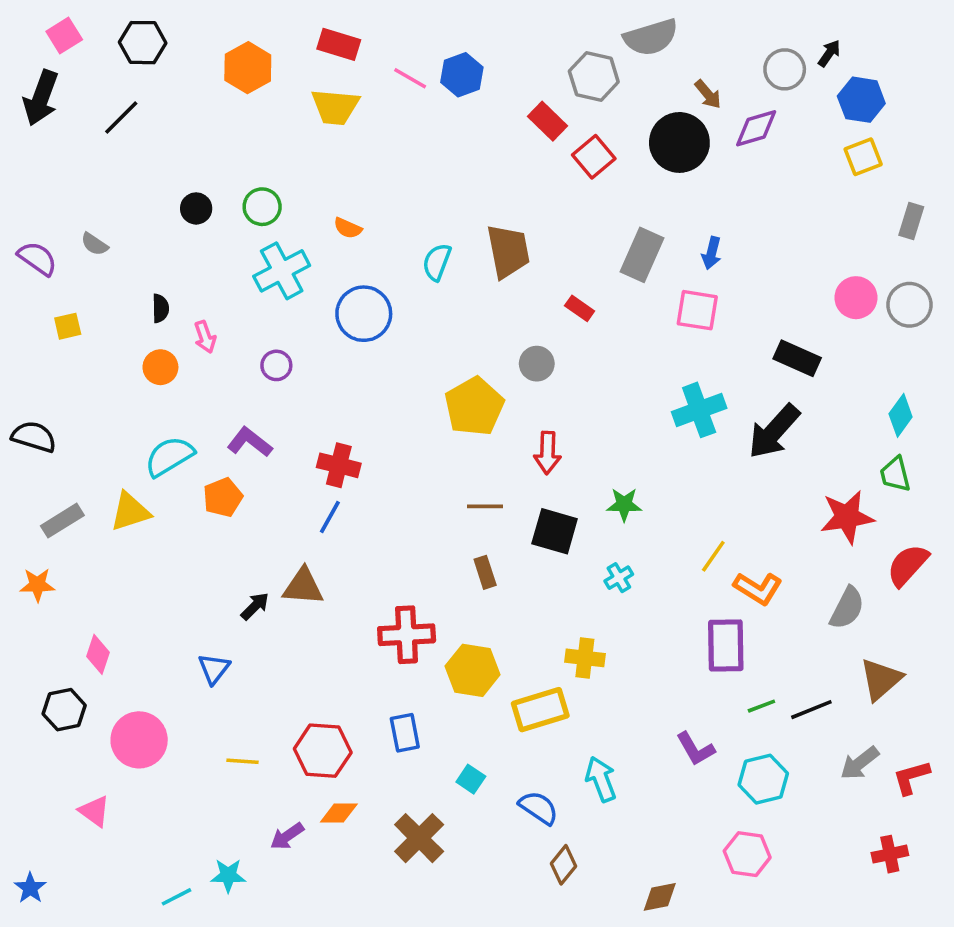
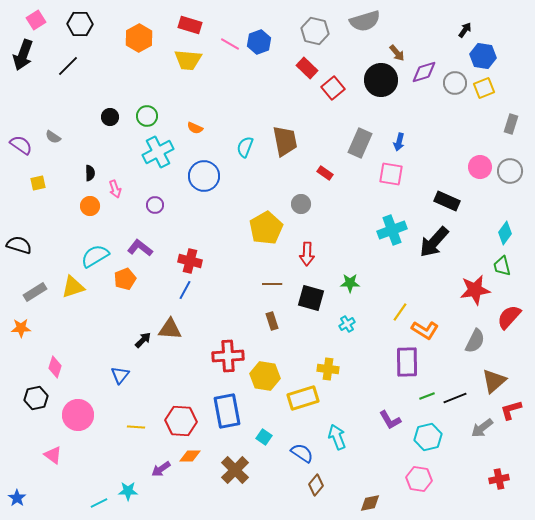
gray circle: (785, 69) -> (455, 83), moved
gray hexagon: (594, 77) -> (315, 31), moved
blue rectangle: (405, 733) -> (227, 411), size x1.6
red L-shape: (911, 777) -> (511, 410), moved

